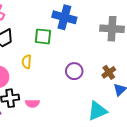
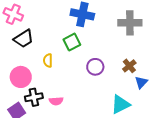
green square: (43, 36) -> (72, 42), moved, turned -30

